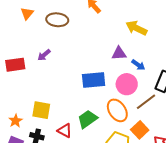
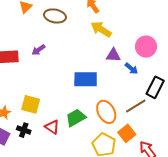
yellow arrow: (136, 28) -> (101, 29), moved
pink circle: (127, 84) -> (146, 47), moved

